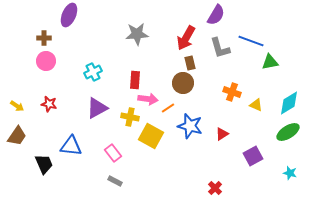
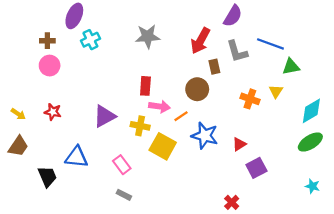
brown rectangle: (190, 63) -> (214, 67), moved
cyan cross: (93, 72) -> (90, 40), moved
yellow triangle: (256, 105) -> (276, 91), moved, turned 40
purple square: (253, 156) -> (256, 168), moved

